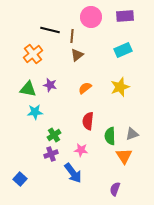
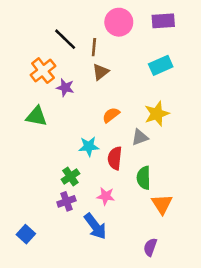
black line: (50, 30) -> (65, 39), turned 30
purple star: (50, 85) -> (65, 88), moved
cyan star: (35, 112) -> (89, 146), moved
gray triangle: (132, 134) -> (140, 137), moved

